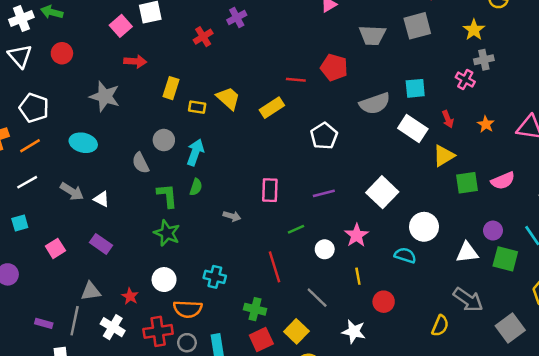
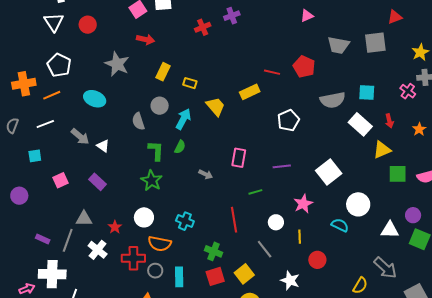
yellow rectangle: (171, 88) -> (163, 72), moved
yellow trapezoid: (228, 98) -> (216, 106), moved
white circle: (325, 249) -> (276, 222), moved

